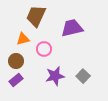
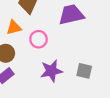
gray square: (83, 76) -> (84, 71), turned -32

